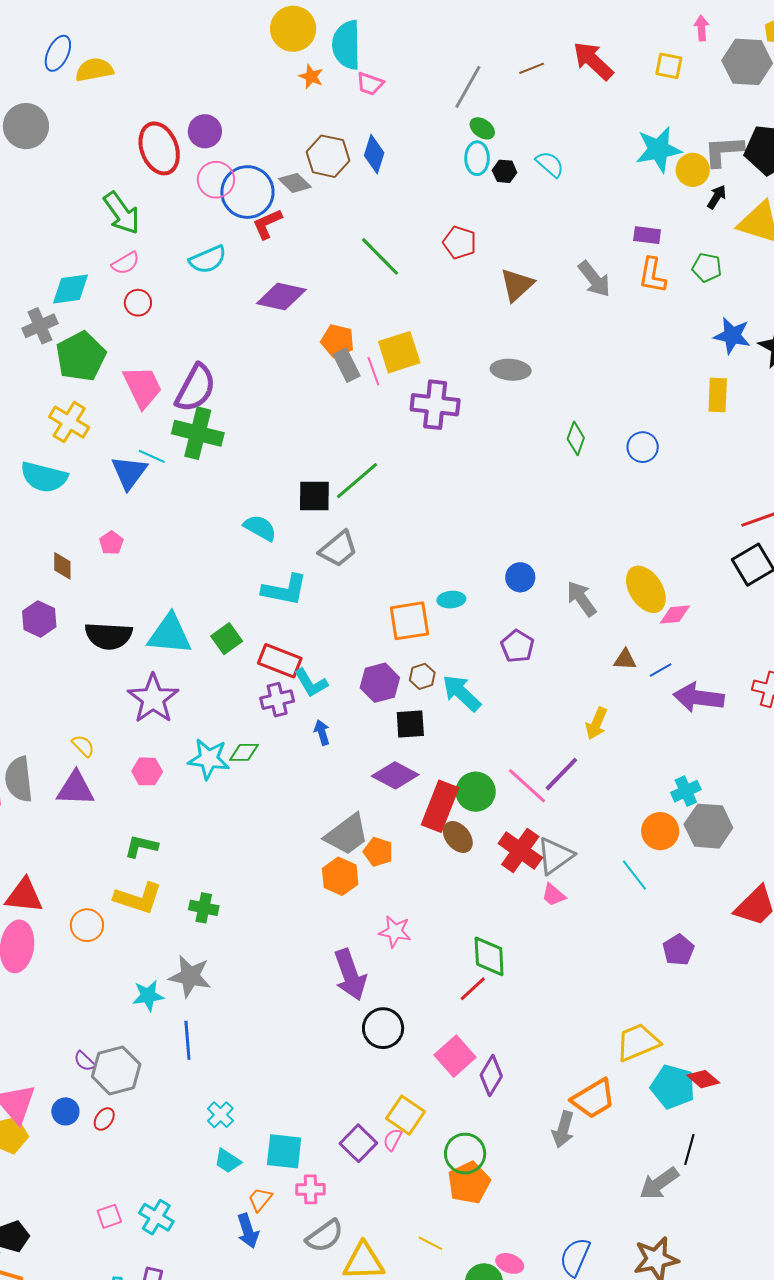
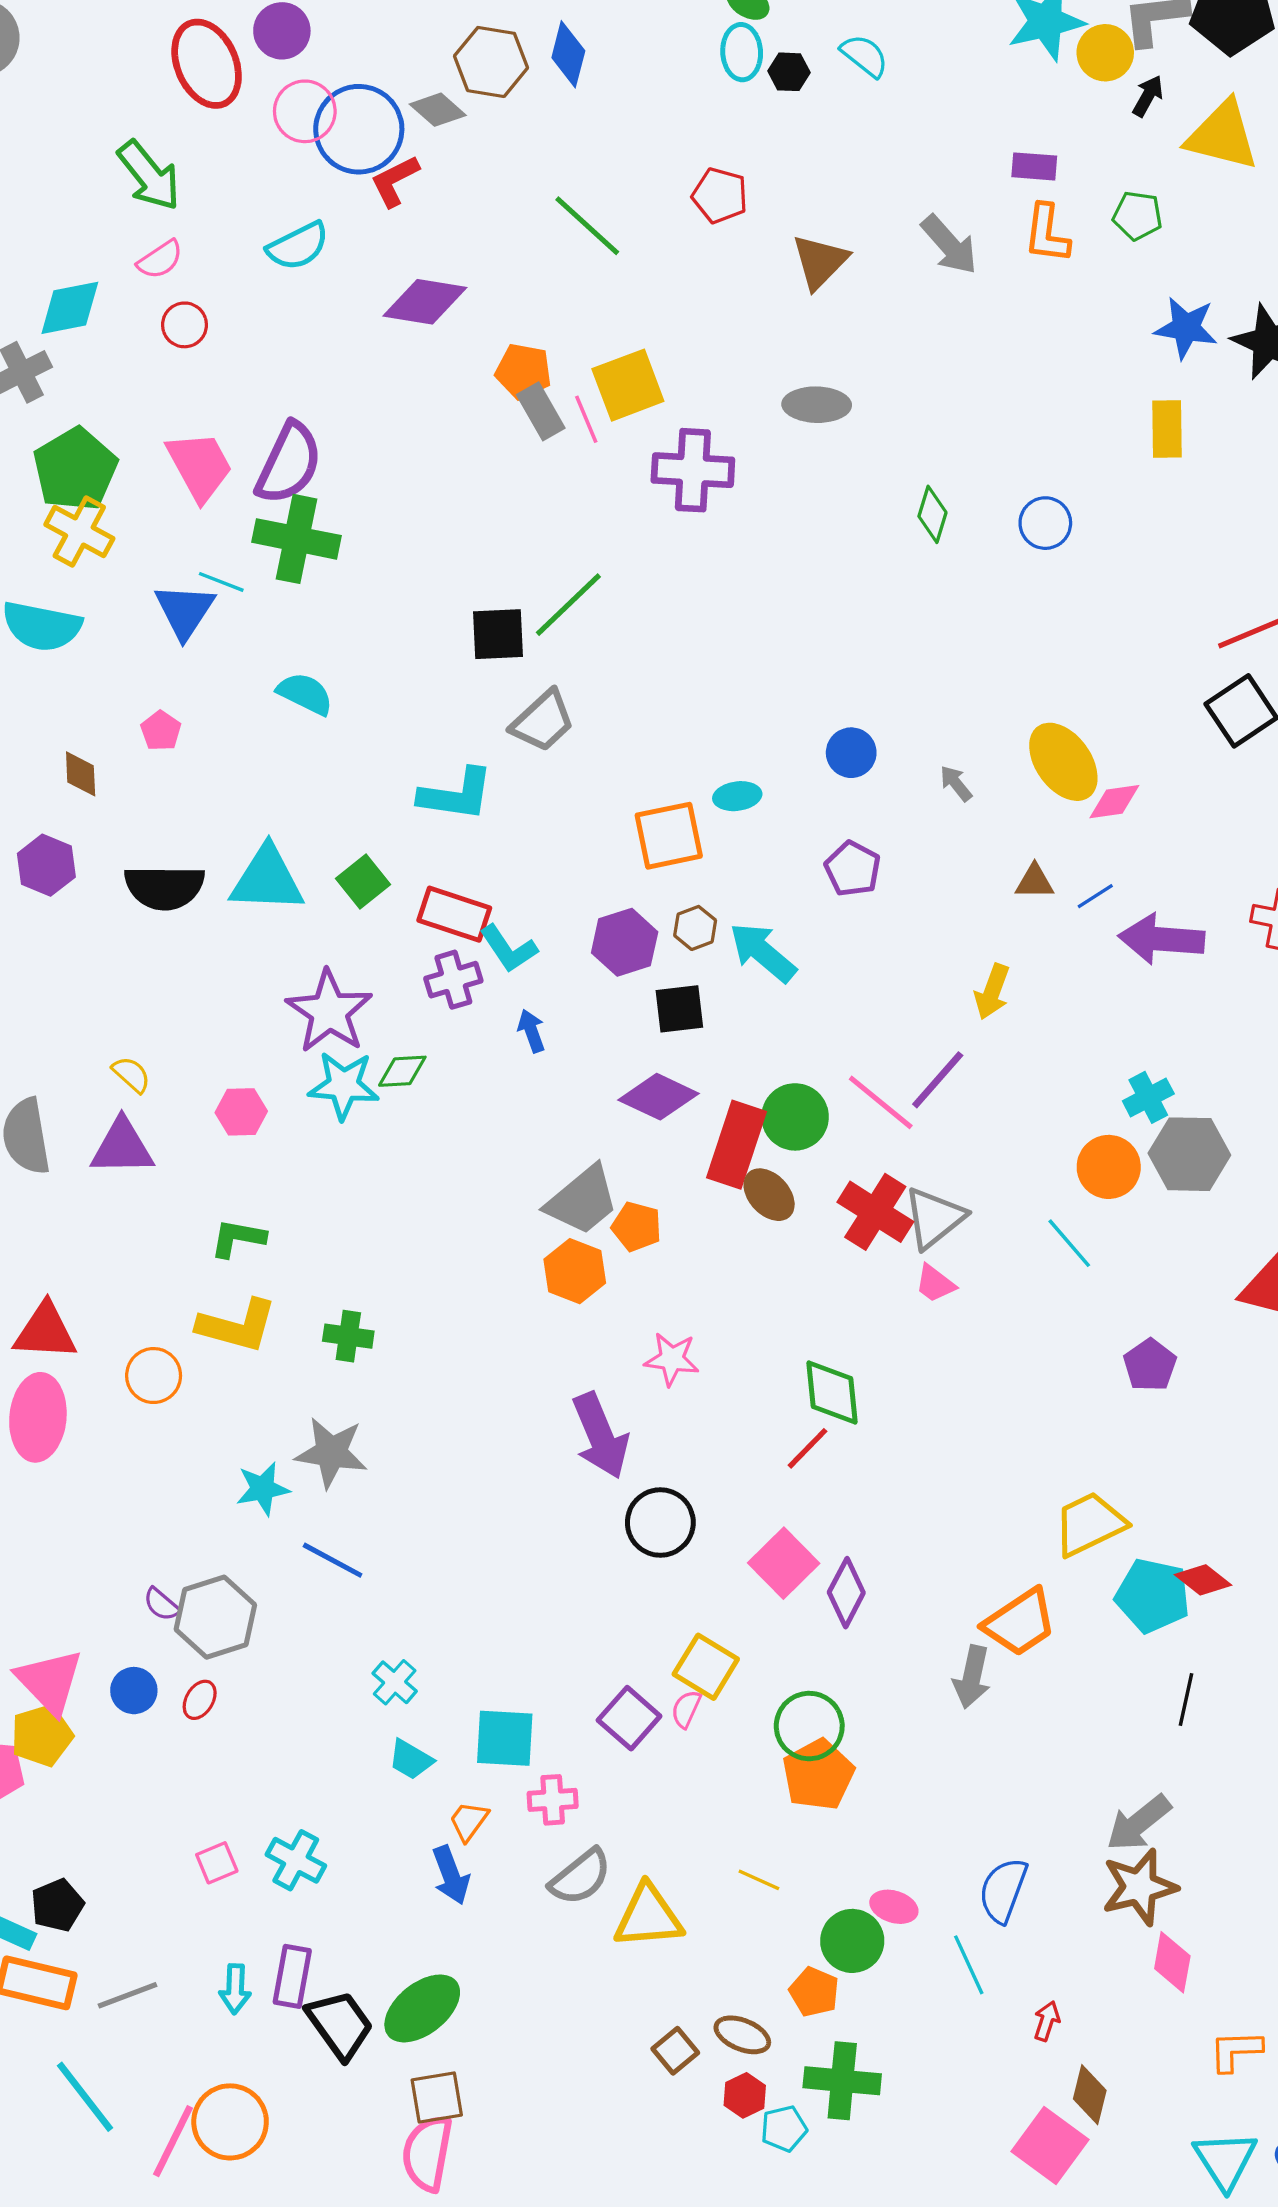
green pentagon: (81, 356) -> (75, 469), moved
cyan semicircle: (260, 528) -> (305, 694), moved
gray arrow: (581, 599) -> (956, 783), size x0.6
purple star: (153, 699) -> (329, 1012), moved
blue line: (187, 1040) -> (333, 1560), turned -54
gray arrow: (659, 1183) -> (1139, 1823), moved

